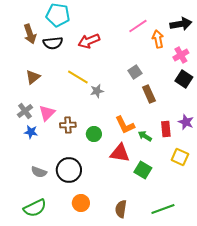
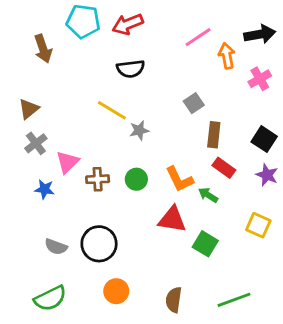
red arrow: (89, 41) -> (128, 24), moved
black semicircle: (53, 43) -> (131, 69), moved
brown triangle: (33, 77) -> (29, 109), moved
black square: (184, 79) -> (264, 139), moved
brown rectangle: (149, 94) -> (214, 135), turned 30
gray cross: (25, 111) -> (36, 143), moved
red rectangle: (166, 129) -> (224, 168), moved, turned -49
green circle: (94, 134) -> (136, 179), moved

